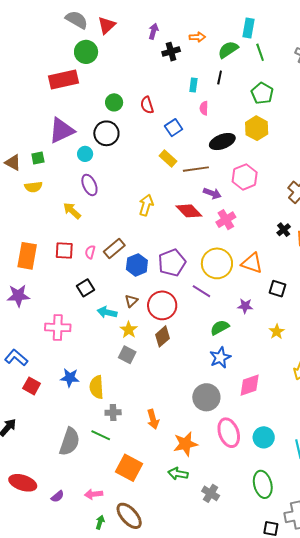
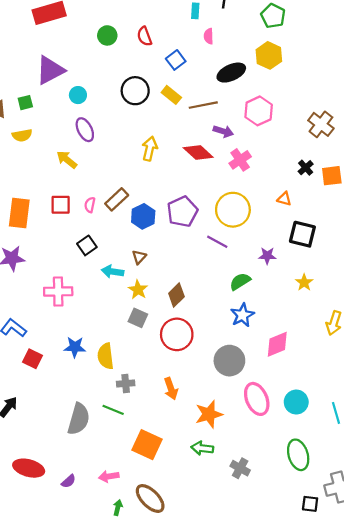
black circle: (106, 133) -> (135, 91), moved
orange triangle: (252, 263) -> (284, 199), moved, size x0.6
black square: (278, 289) -> (302, 234), size x1.4
red circle: (162, 305) -> (177, 334), moved

